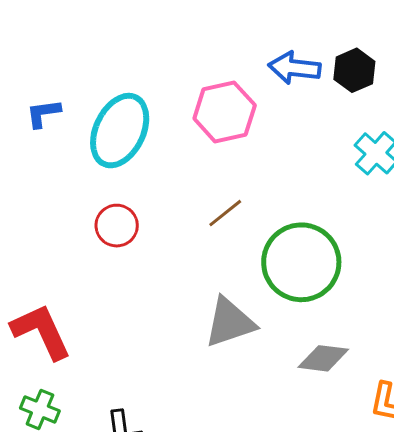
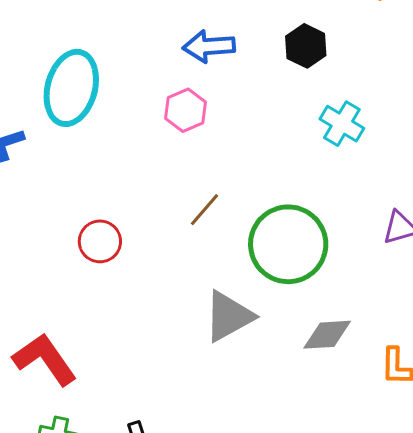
blue arrow: (294, 68) -> (209, 46), moved
pink hexagon: (225, 112) -> (186, 110), size x0.7
cyan ellipse: (120, 131) -> (71, 88), moved

